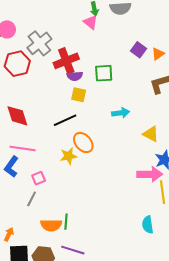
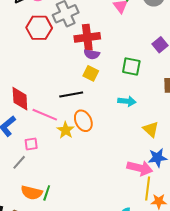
green square: (104, 73) -> (131, 67), moved
red diamond: (17, 116) -> (20, 99), moved
pink line: (23, 149) -> (45, 115), moved
yellow star: (69, 156) -> (66, 130), turned 30

